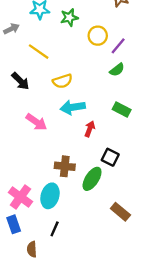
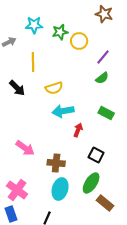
yellow circle: (98, 36) -> (79, 41), moved
yellow line: (39, 52) -> (33, 62), turned 54
pink arrow: (36, 122) -> (25, 148), moved
green ellipse: (92, 179) -> (91, 183), moved
cyan ellipse: (50, 196) -> (60, 189), moved

